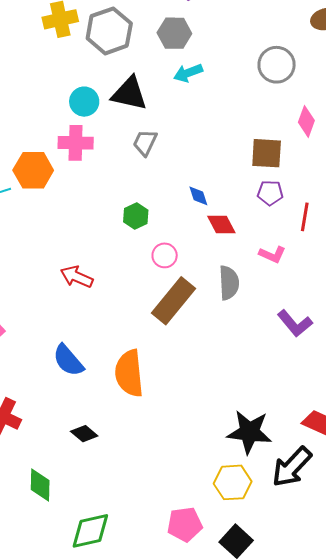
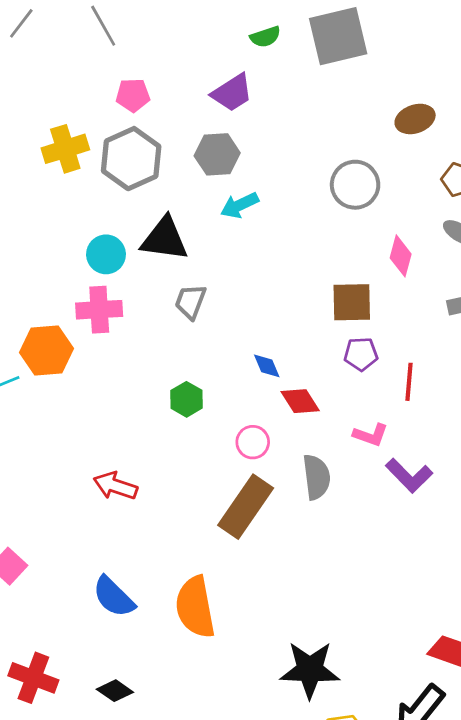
pink circle: (165, 255) -> (253, 442), moved
purple L-shape: (295, 323) -> (409, 476), moved
black star: (249, 432) -> (310, 670), moved
black diamond: (84, 434) -> (115, 691), moved

